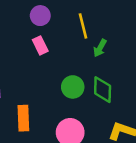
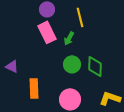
pink rectangle: (40, 45) -> (47, 32), size x1.5
green arrow: (100, 48) -> (69, 38), moved

